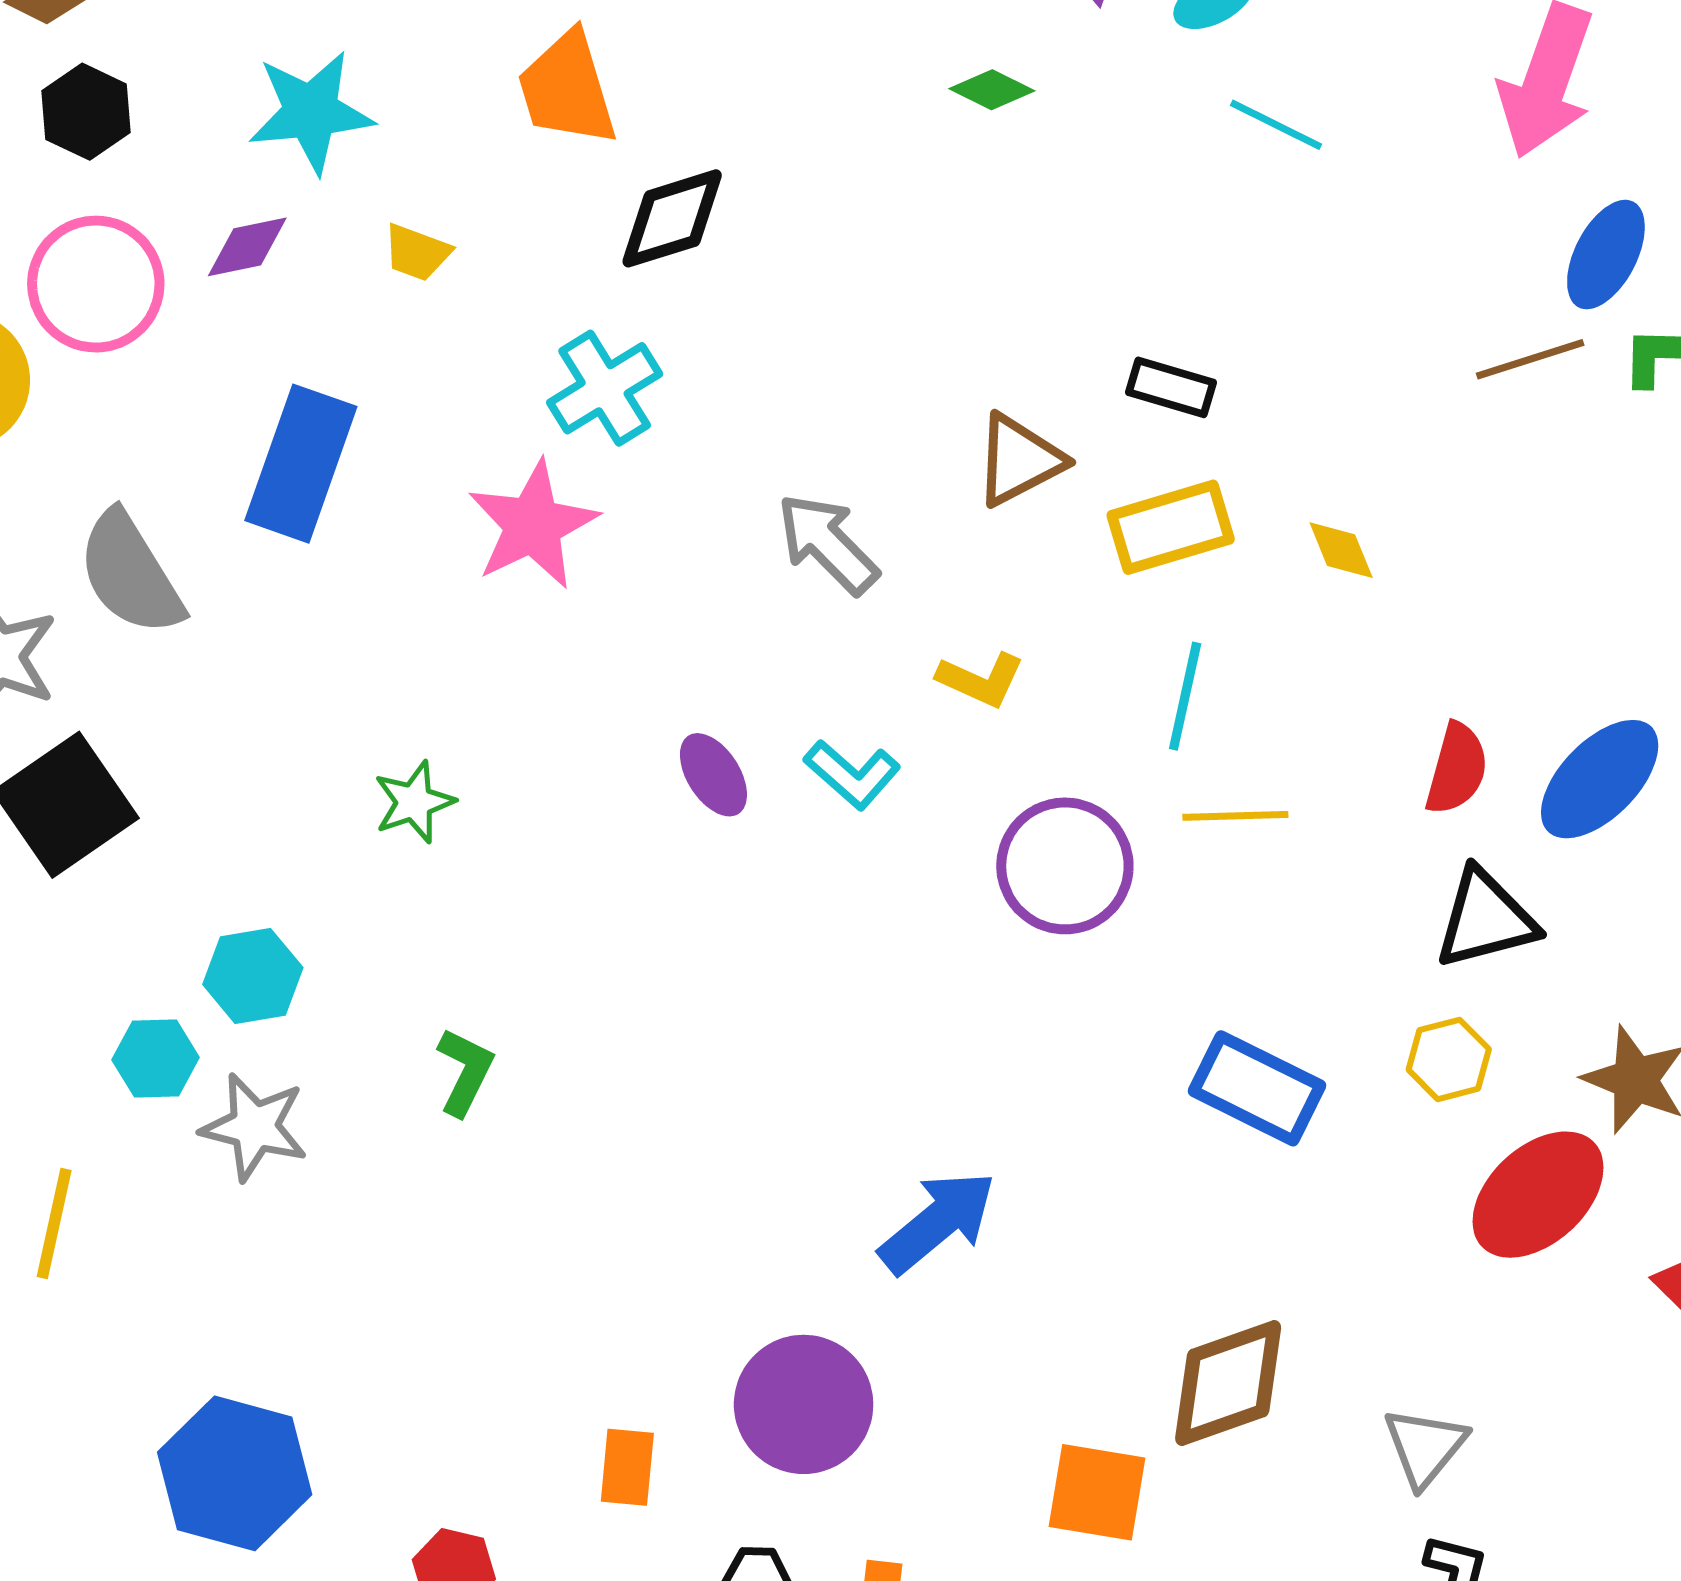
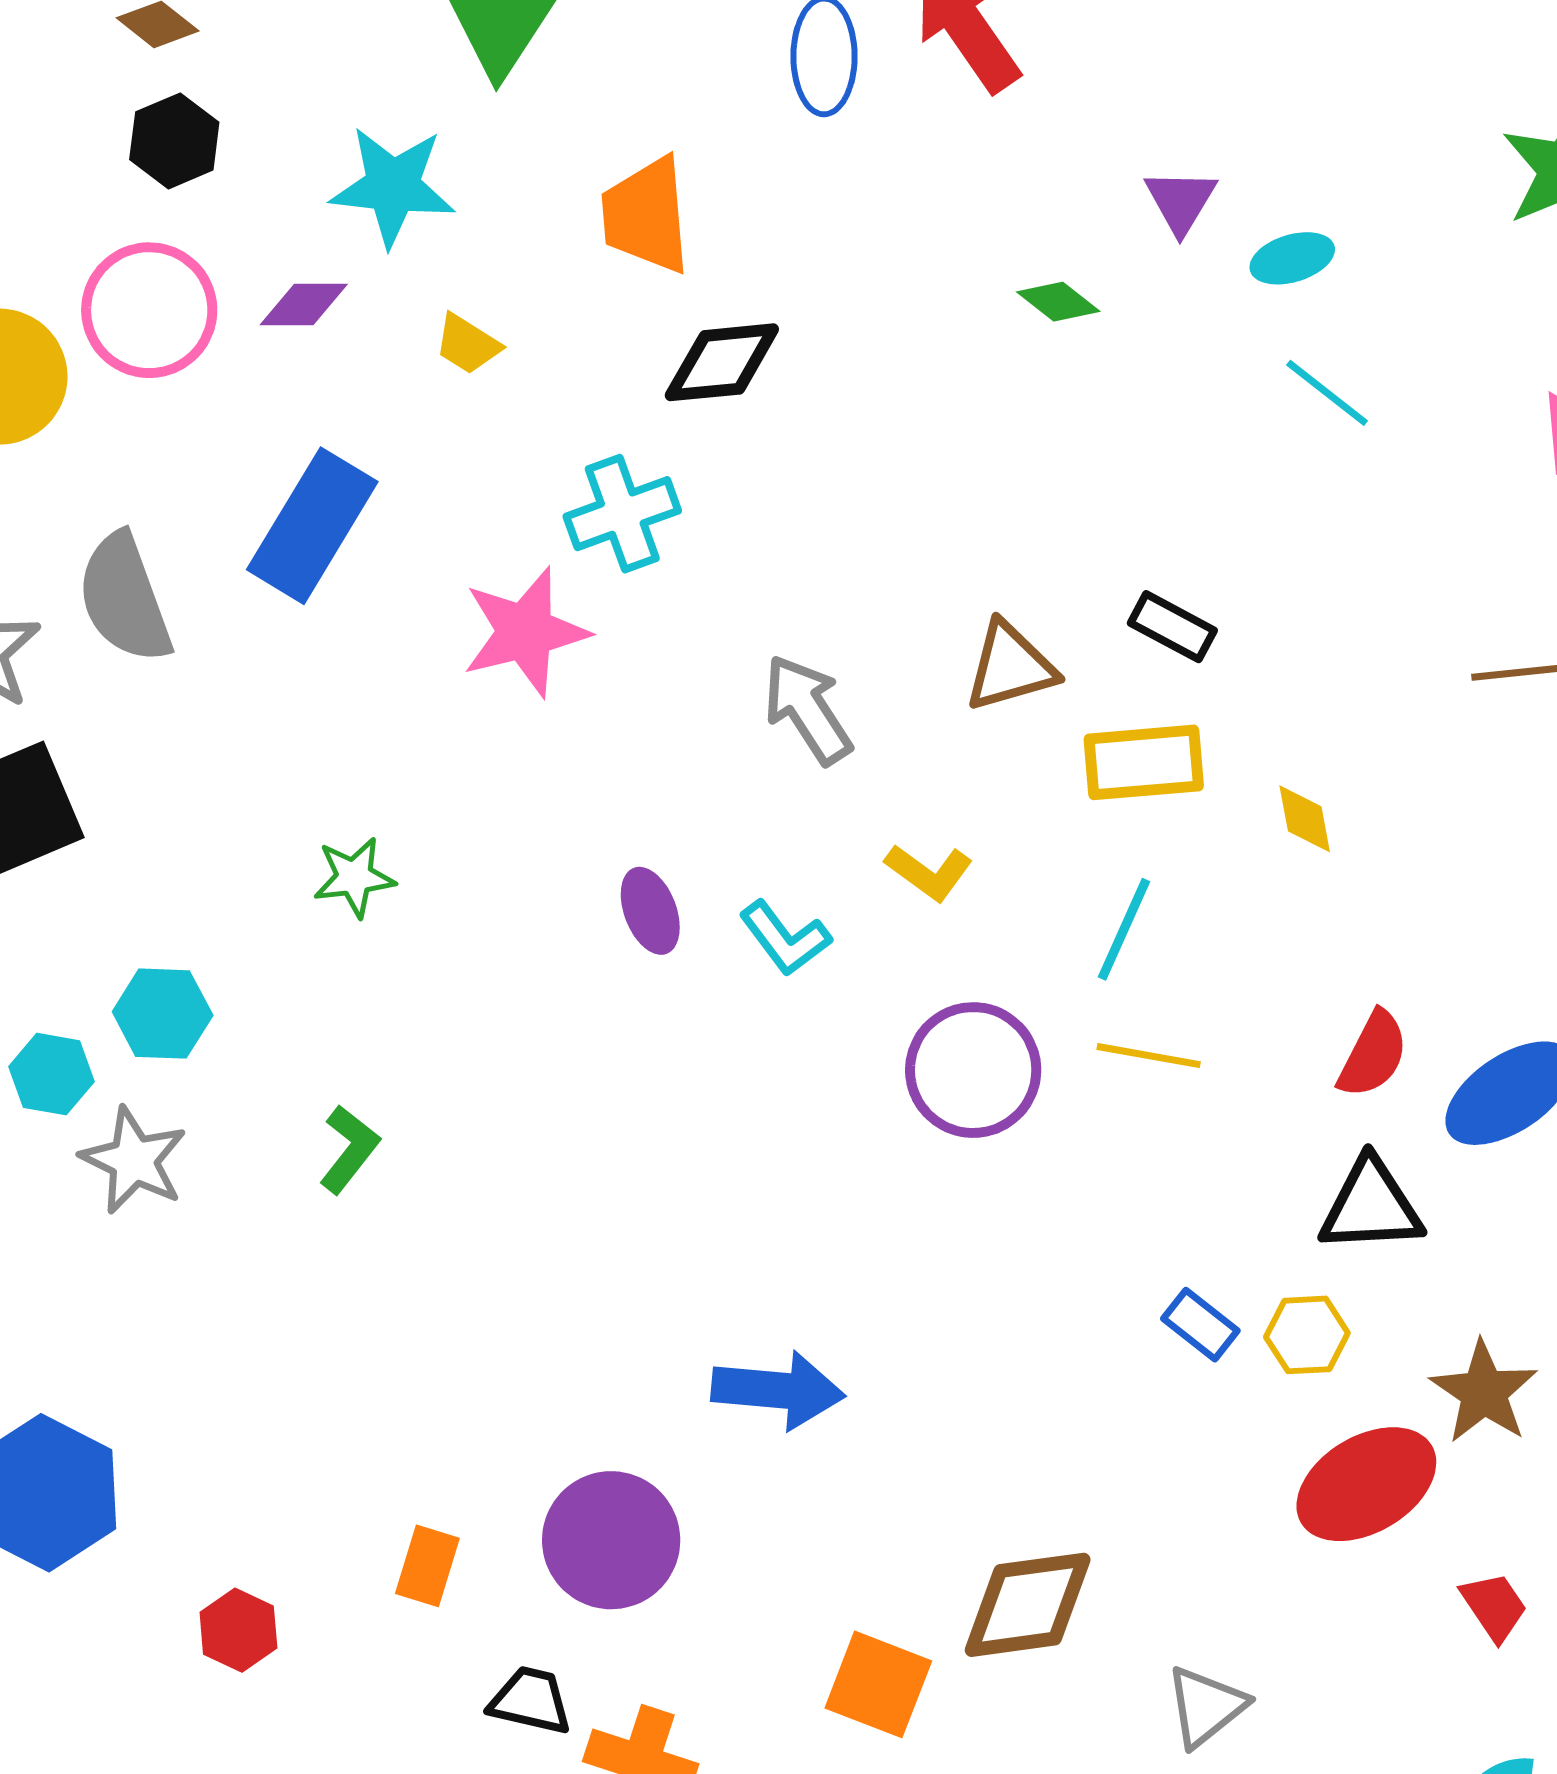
blue rectangle: (1257, 1088) -> (1200, 1325), moved, size x0.6
blue arrow: (938, 1222) -> (778, 1390), turned 33

